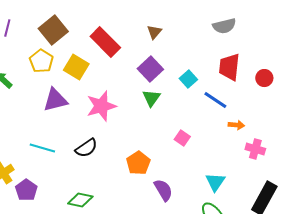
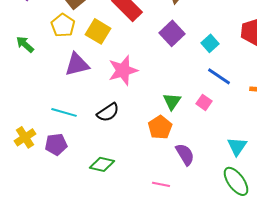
green triangle: (151, 98) -> (172, 101), moved
blue line: (215, 100) -> (219, 76), moved
purple pentagon: (26, 190) -> (56, 144), moved, turned 30

